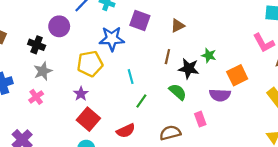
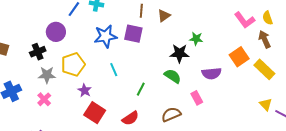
purple square: (140, 21) -> (133, 34), moved
black cross: (37, 45) -> (38, 52), turned -35
brown line: (167, 57) -> (141, 11), moved
yellow pentagon: (90, 64) -> (73, 64), moved
gray star: (43, 71) -> (47, 75), turned 30
orange square: (237, 75) -> (239, 57), moved
cyan line: (131, 77) -> (114, 70), moved

